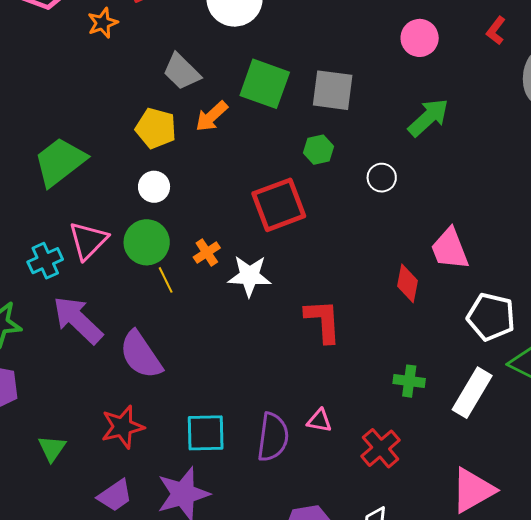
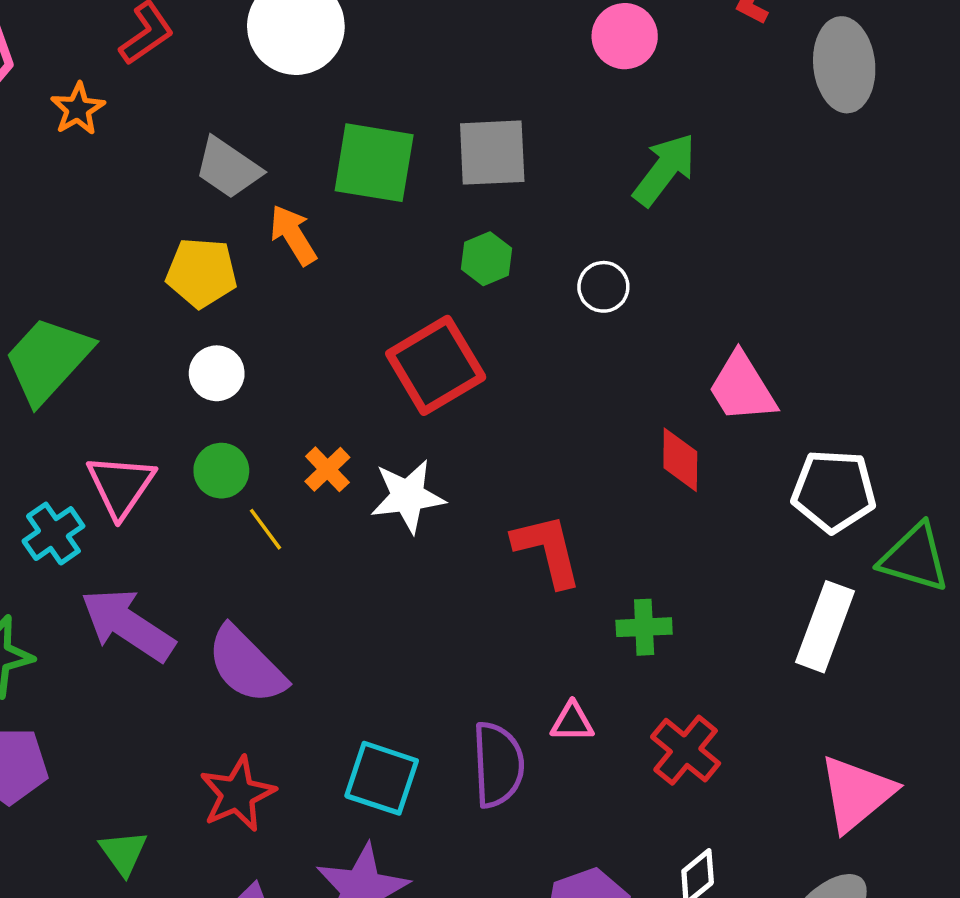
orange arrow: (212, 116) -> (293, 235), turned 111
green circle: (147, 242) -> (221, 471), size x0.7
green cross: (409, 381) -> (644, 627), moved
cyan square: (206, 433) -> (382, 778), turned 30

